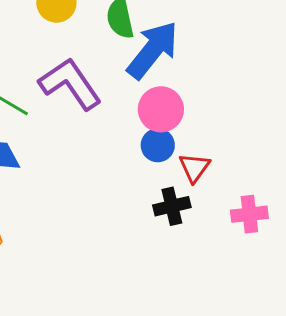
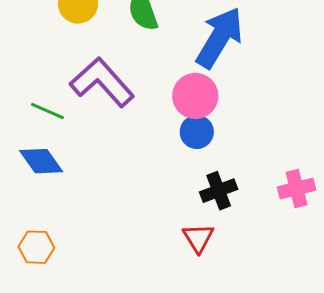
blue arrow: (153, 50) -> (219, 38), moved
red triangle: (194, 168) -> (198, 238), moved

